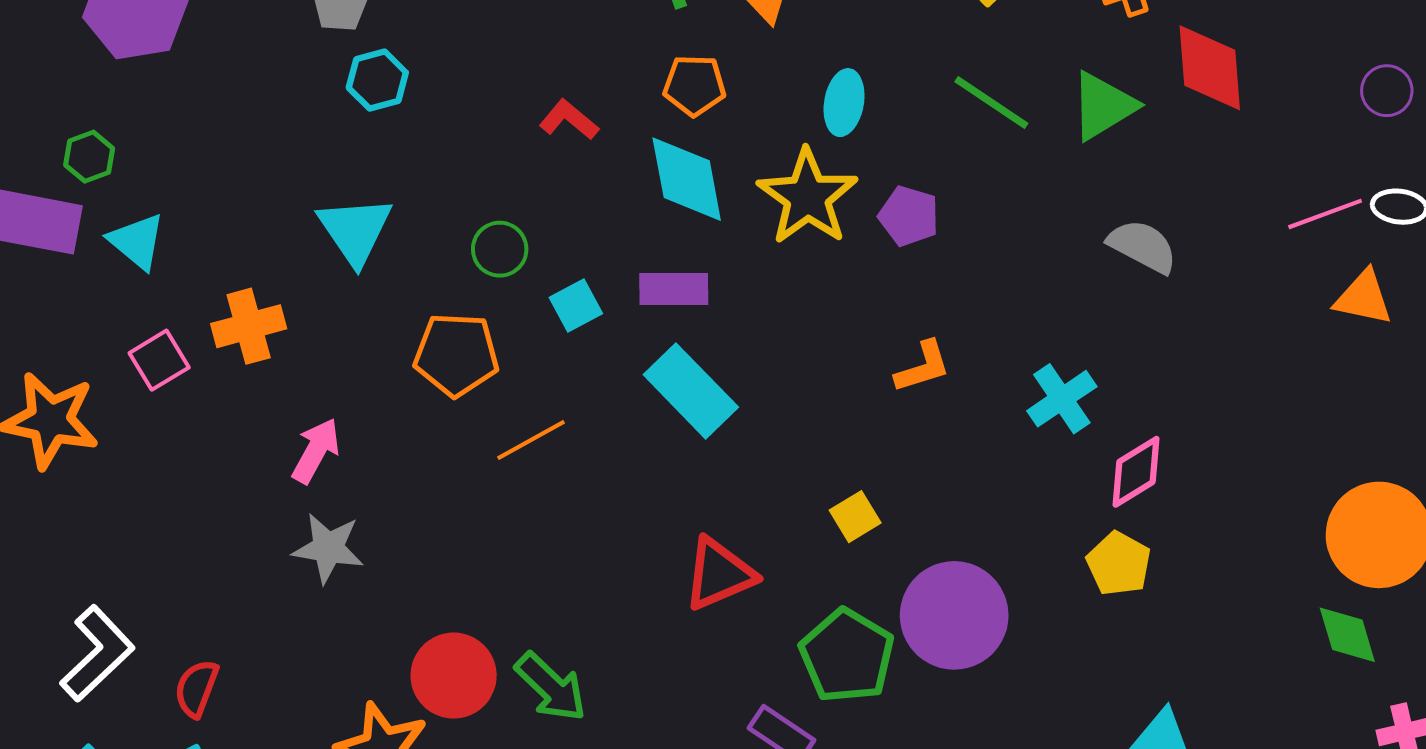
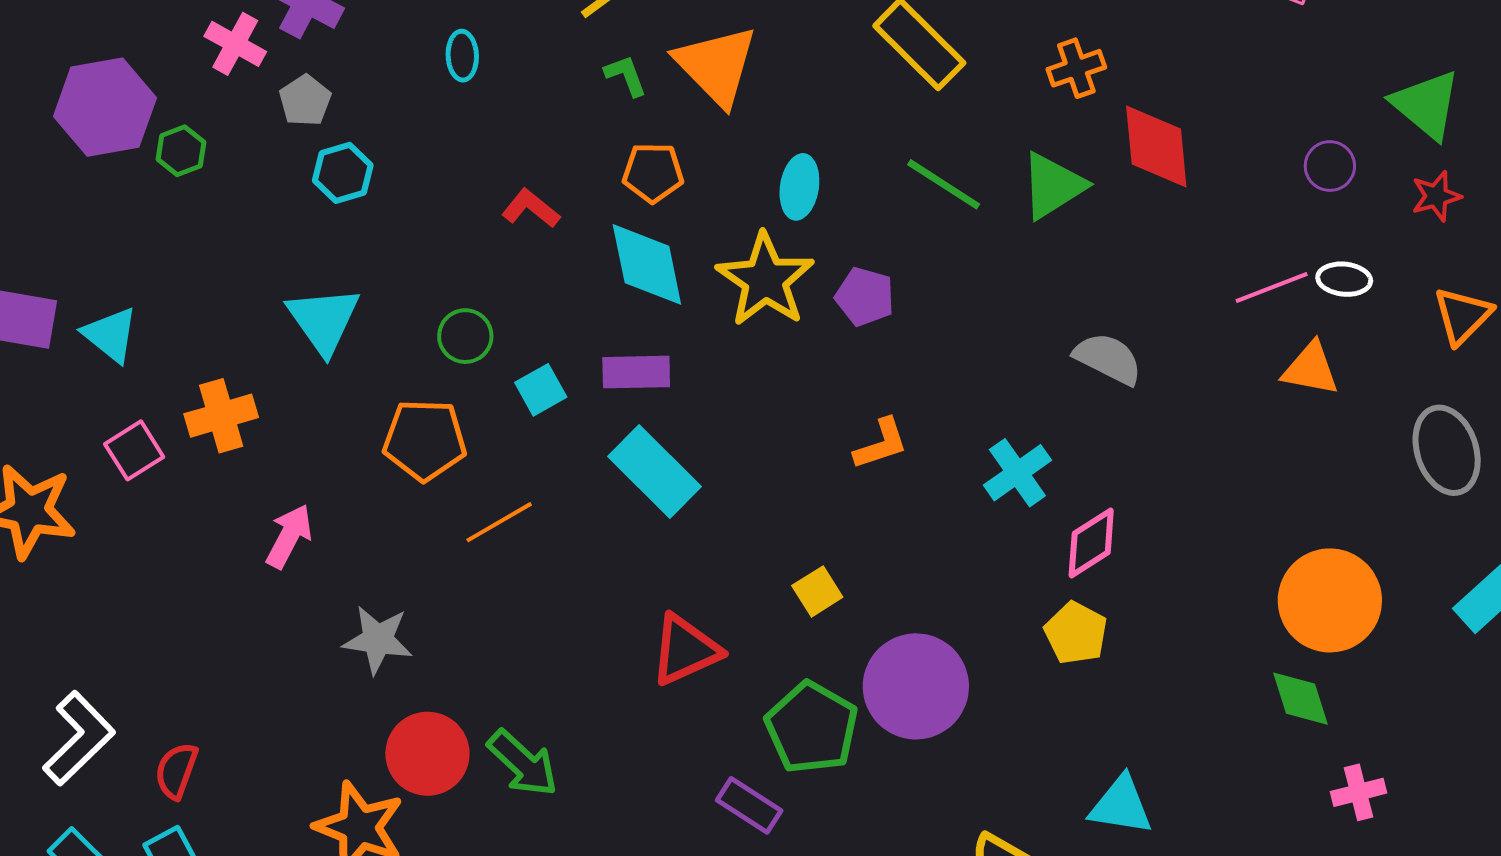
green hexagon: (89, 157) -> (181, 151), moved
gray semicircle: (1143, 246) -> (1108, 359), moved
gray star: (328, 548) -> (378, 640), moved

